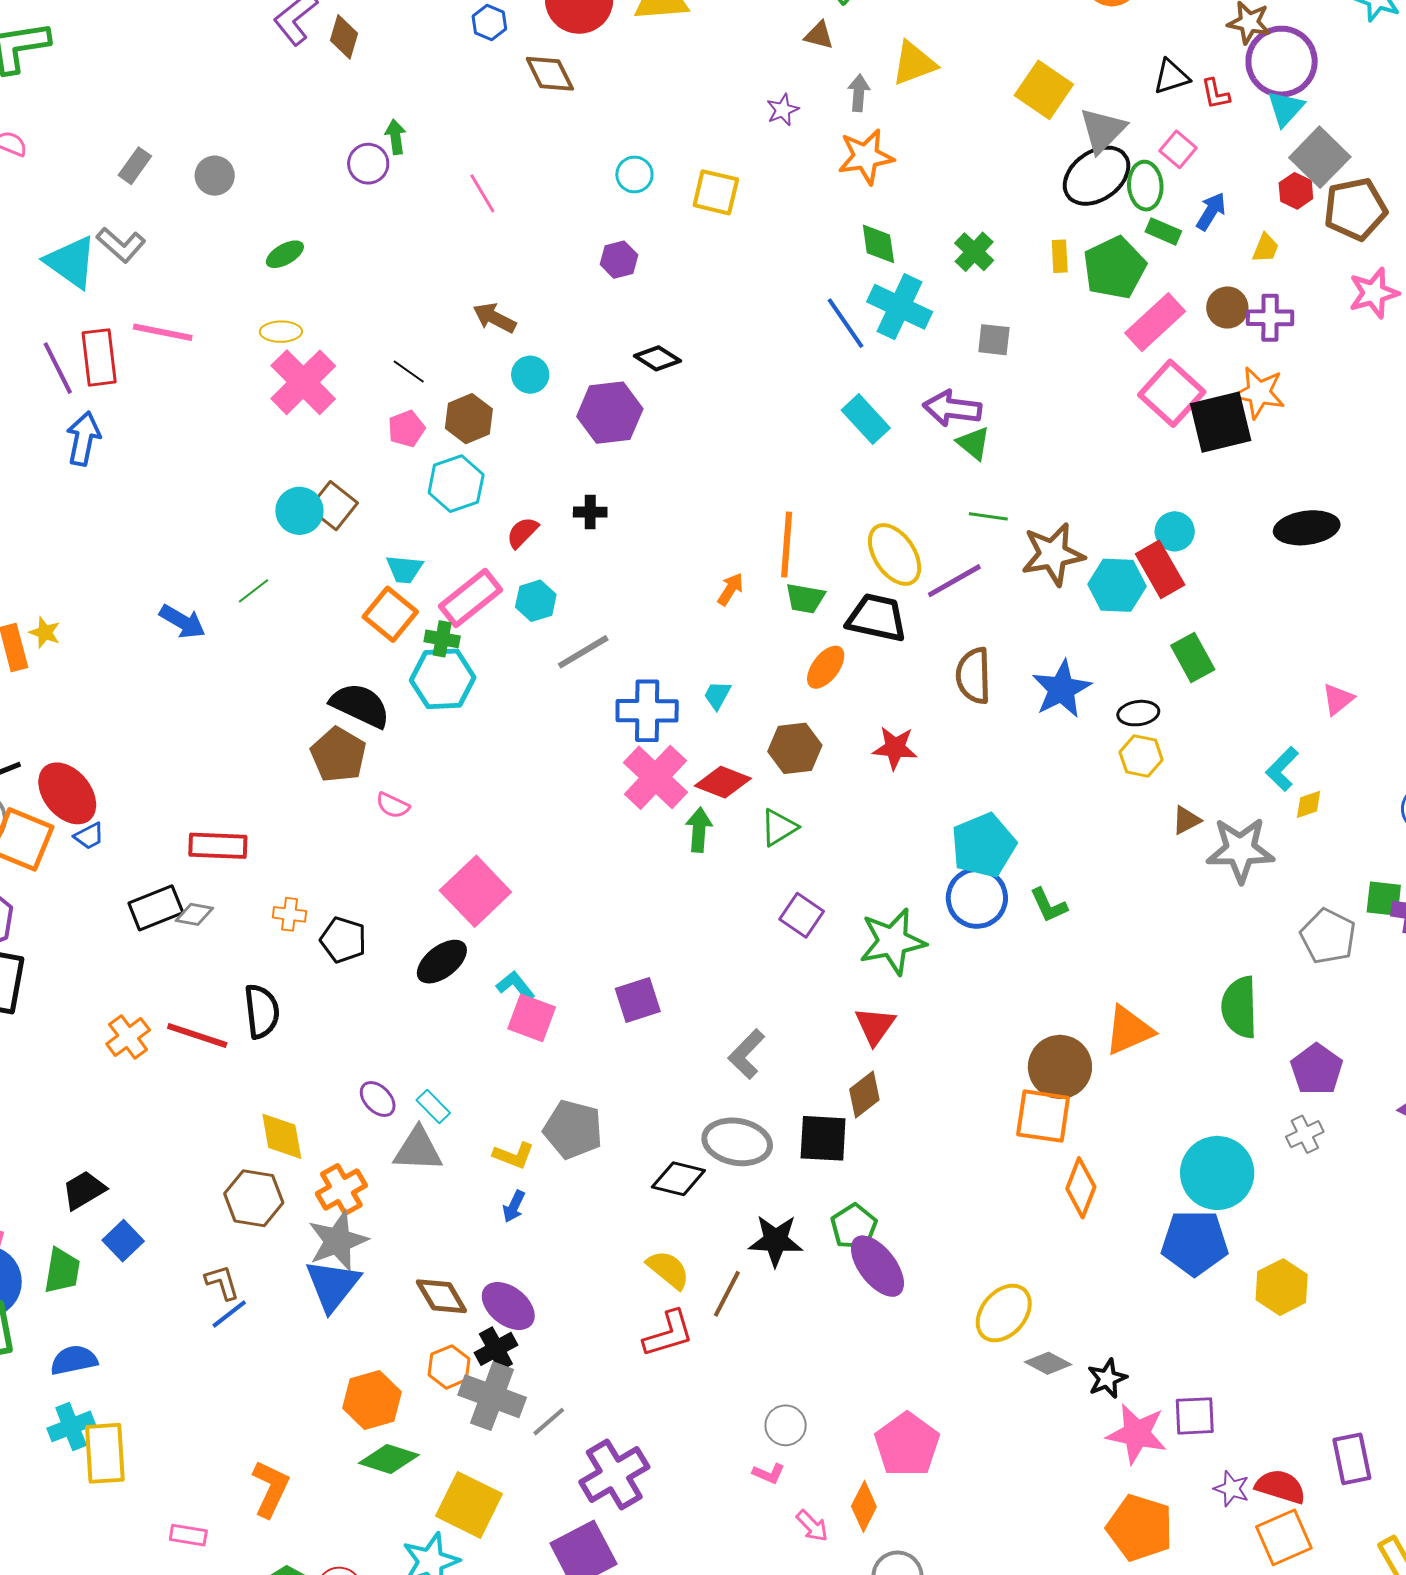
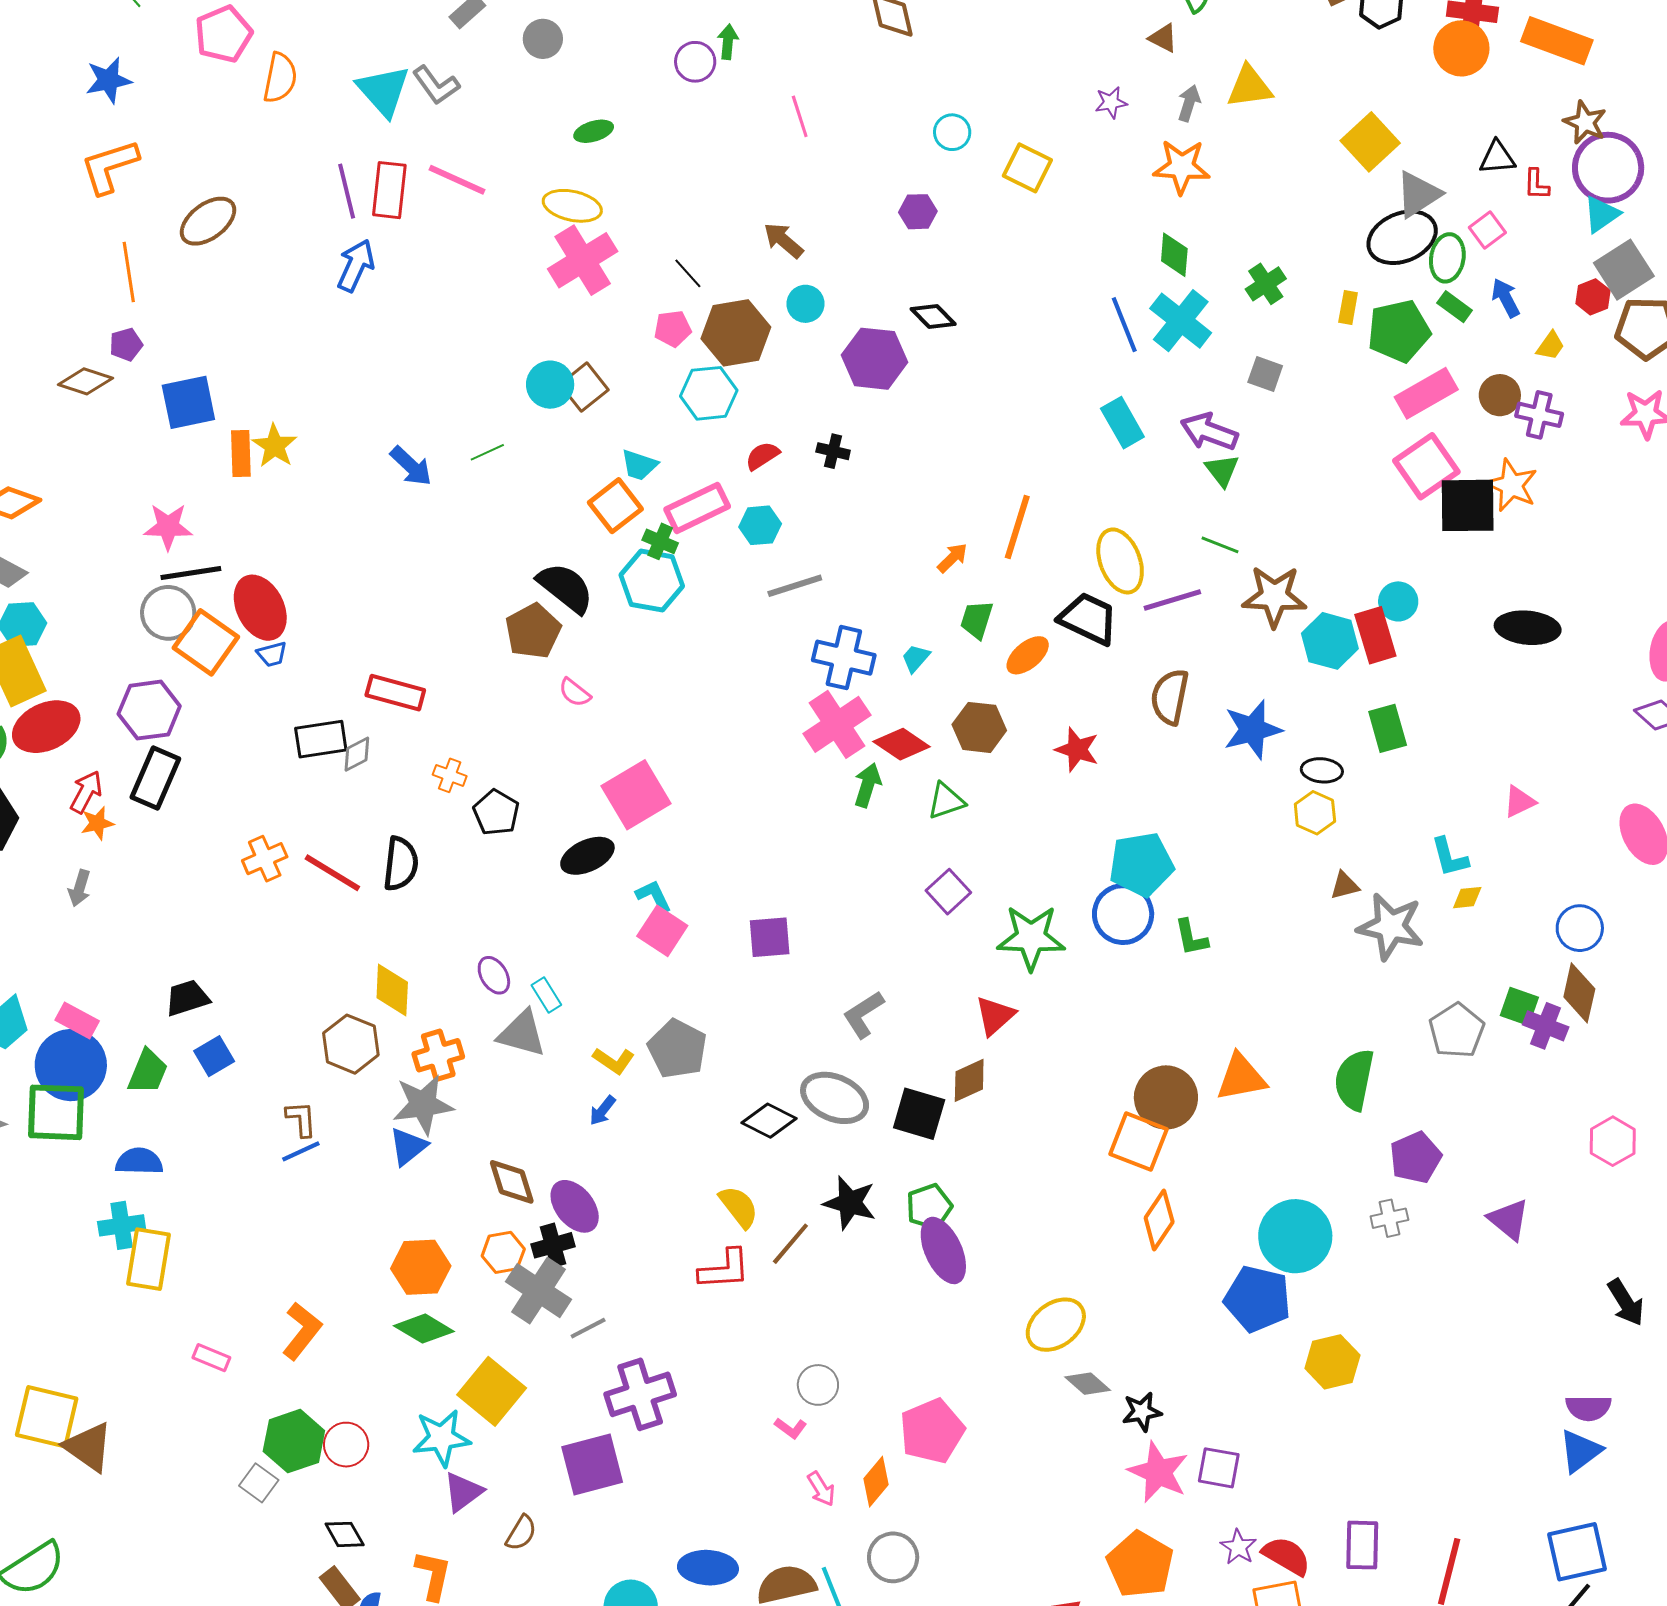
blue arrow: (1211, 211) -> (1506, 298), turned -72
yellow ellipse: (281, 332) -> (572, 206), size x1.4
brown hexagon: (469, 419) -> (736, 333), size x1.4
green trapezoid: (805, 598) -> (977, 620), moved, turned 84
yellow star: (45, 633) -> (275, 446), size x1.4
cyan L-shape: (1282, 769) -> (1450, 857), turned -72
gray diamond: (194, 914) -> (357, 754), turned -51
blue triangle: (333, 1285) -> (408, 1147), size x0.7

